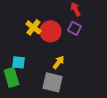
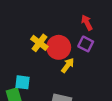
yellow arrow: (58, 62) -> (68, 65), moved

